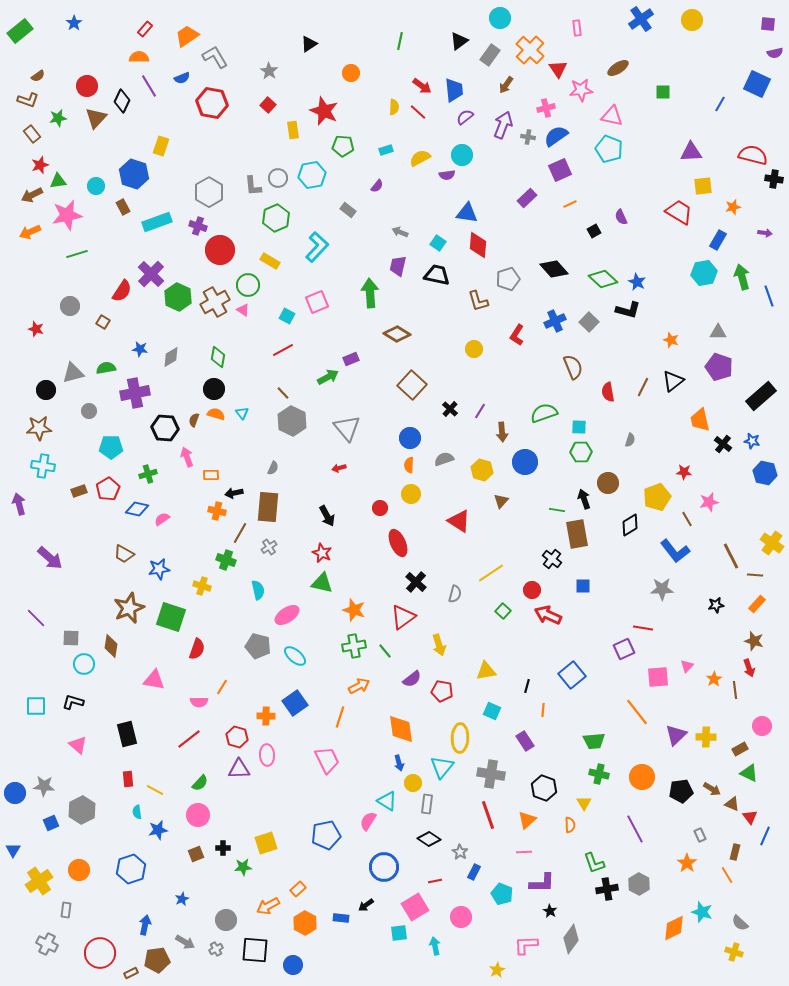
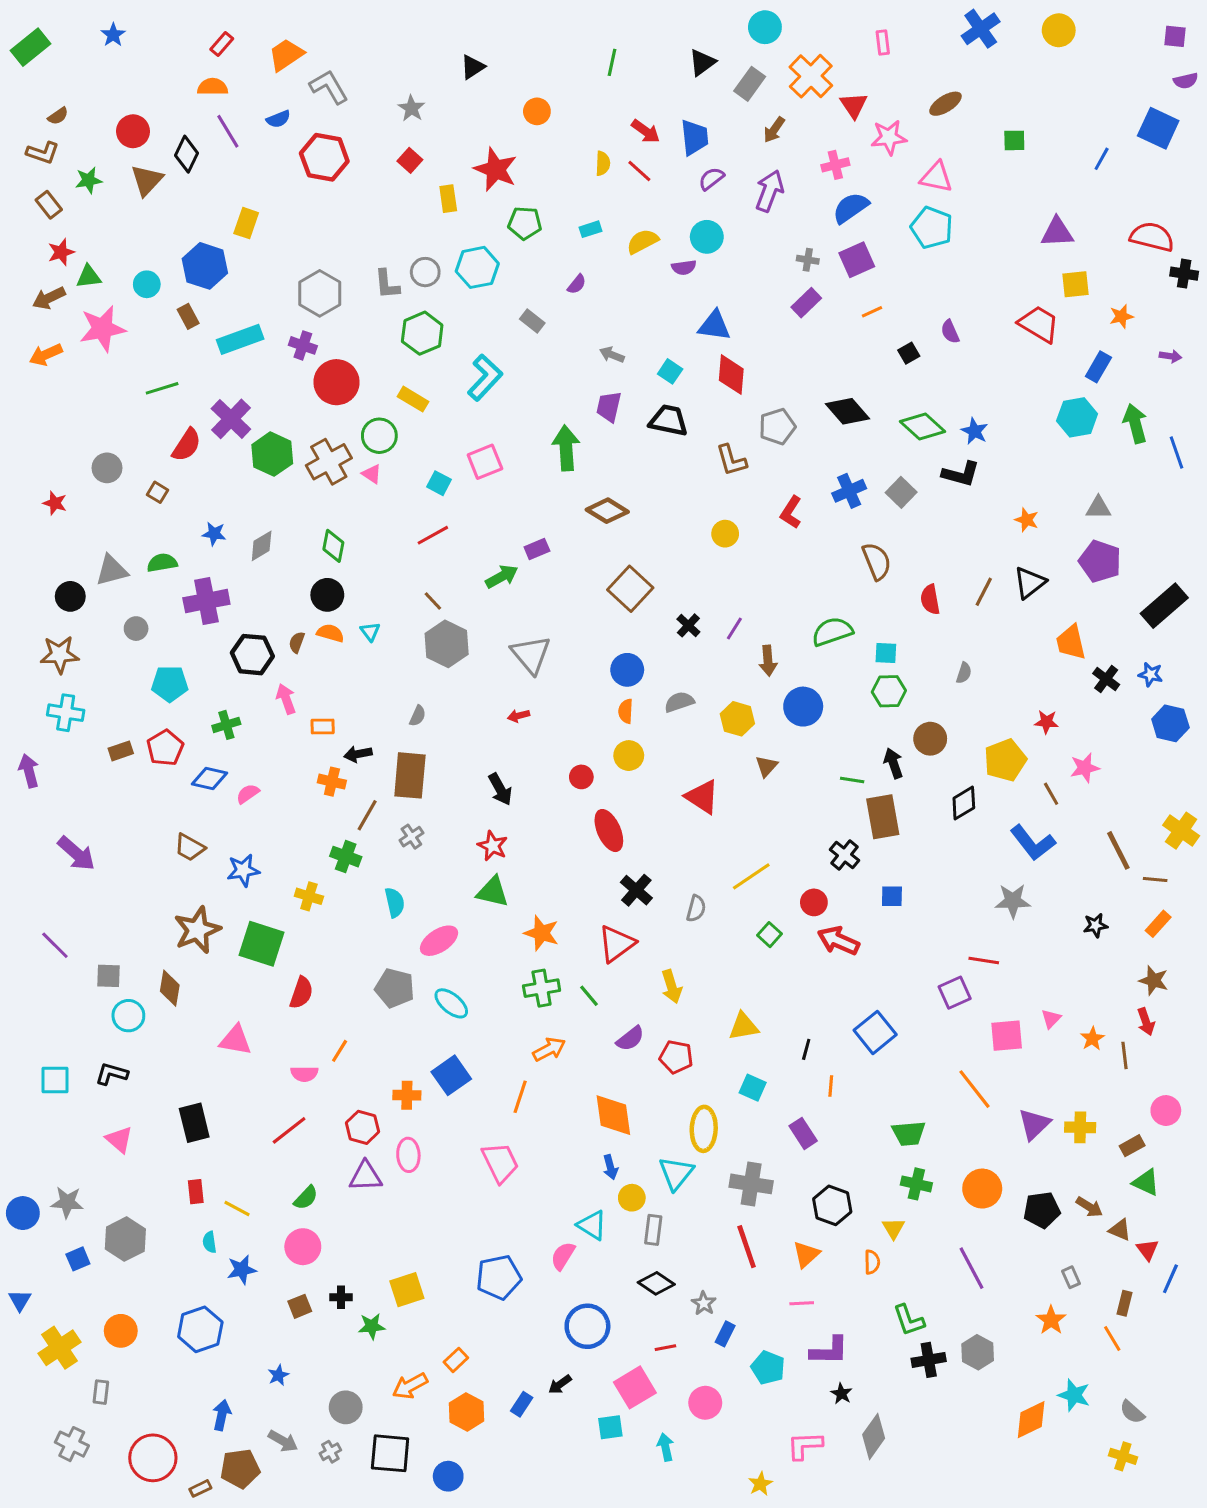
gray cross: (528, 137) -> (808, 260), moved
green line: (77, 254) -> (162, 388), moved
blue rectangle: (341, 918) -> (522, 1404), turned -63

